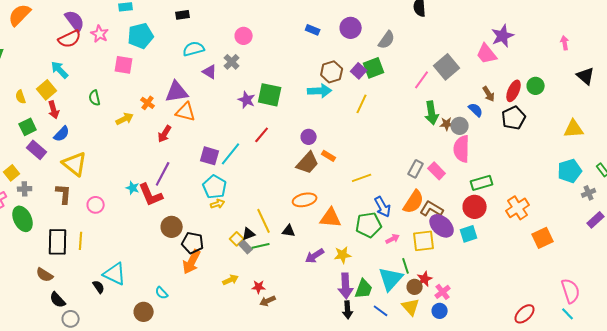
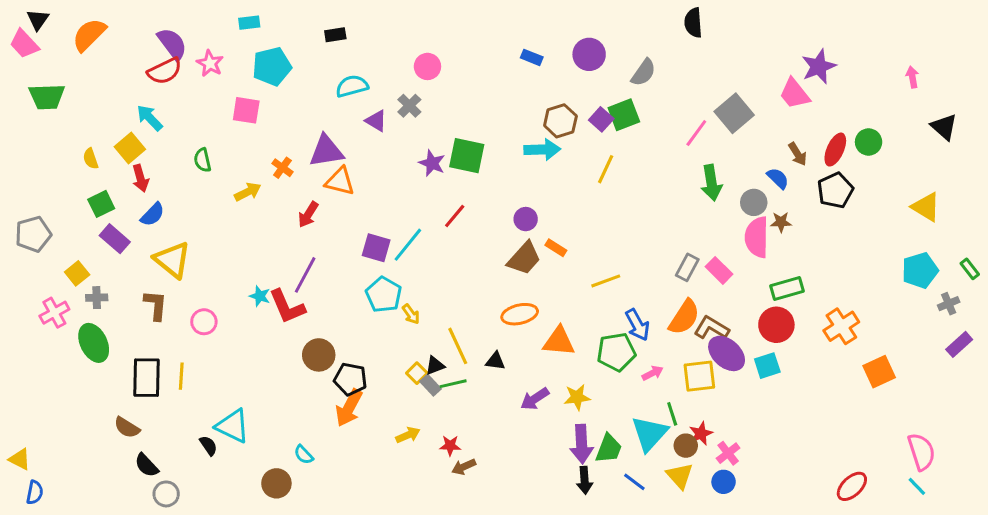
brown star: (447, 124) -> (781, 222), moved
yellow triangle: (574, 129) -> (926, 207), turned 35
yellow arrow: (218, 204) -> (411, 314), moved, turned 72

